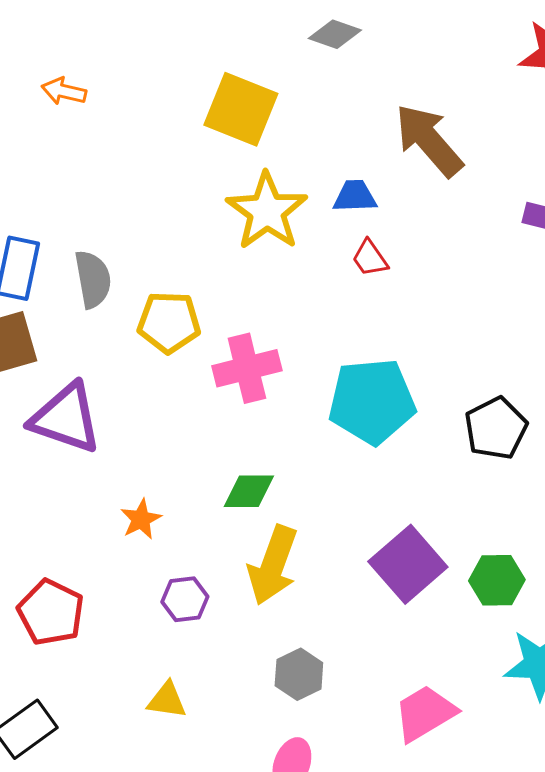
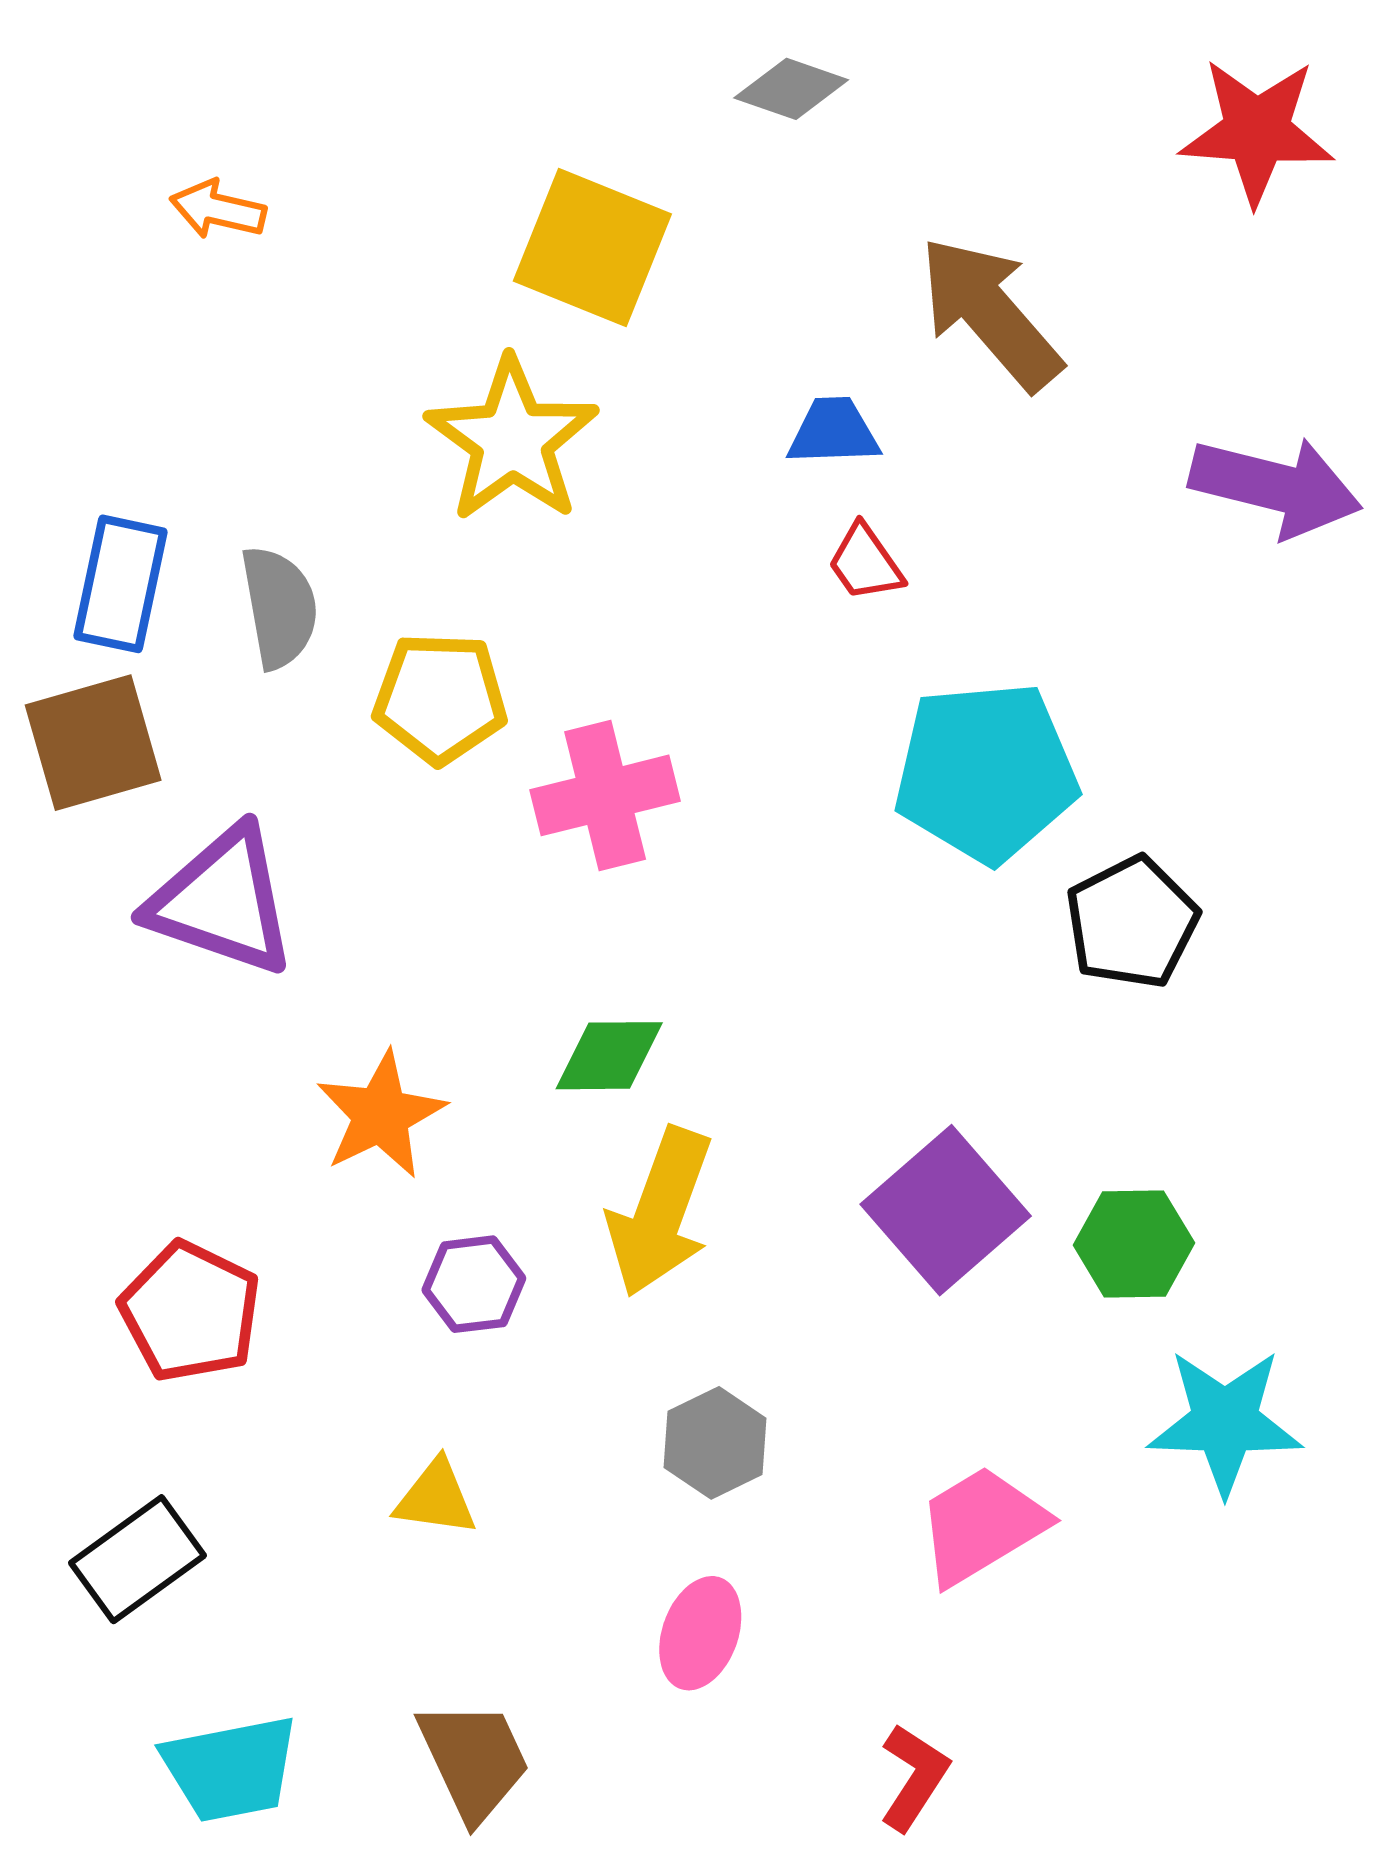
yellow star: (267, 211) -> (512, 440), moved
cyan pentagon: (372, 401) -> (986, 772), moved
orange star: (141, 519) -> (381, 1115), size x1.5

